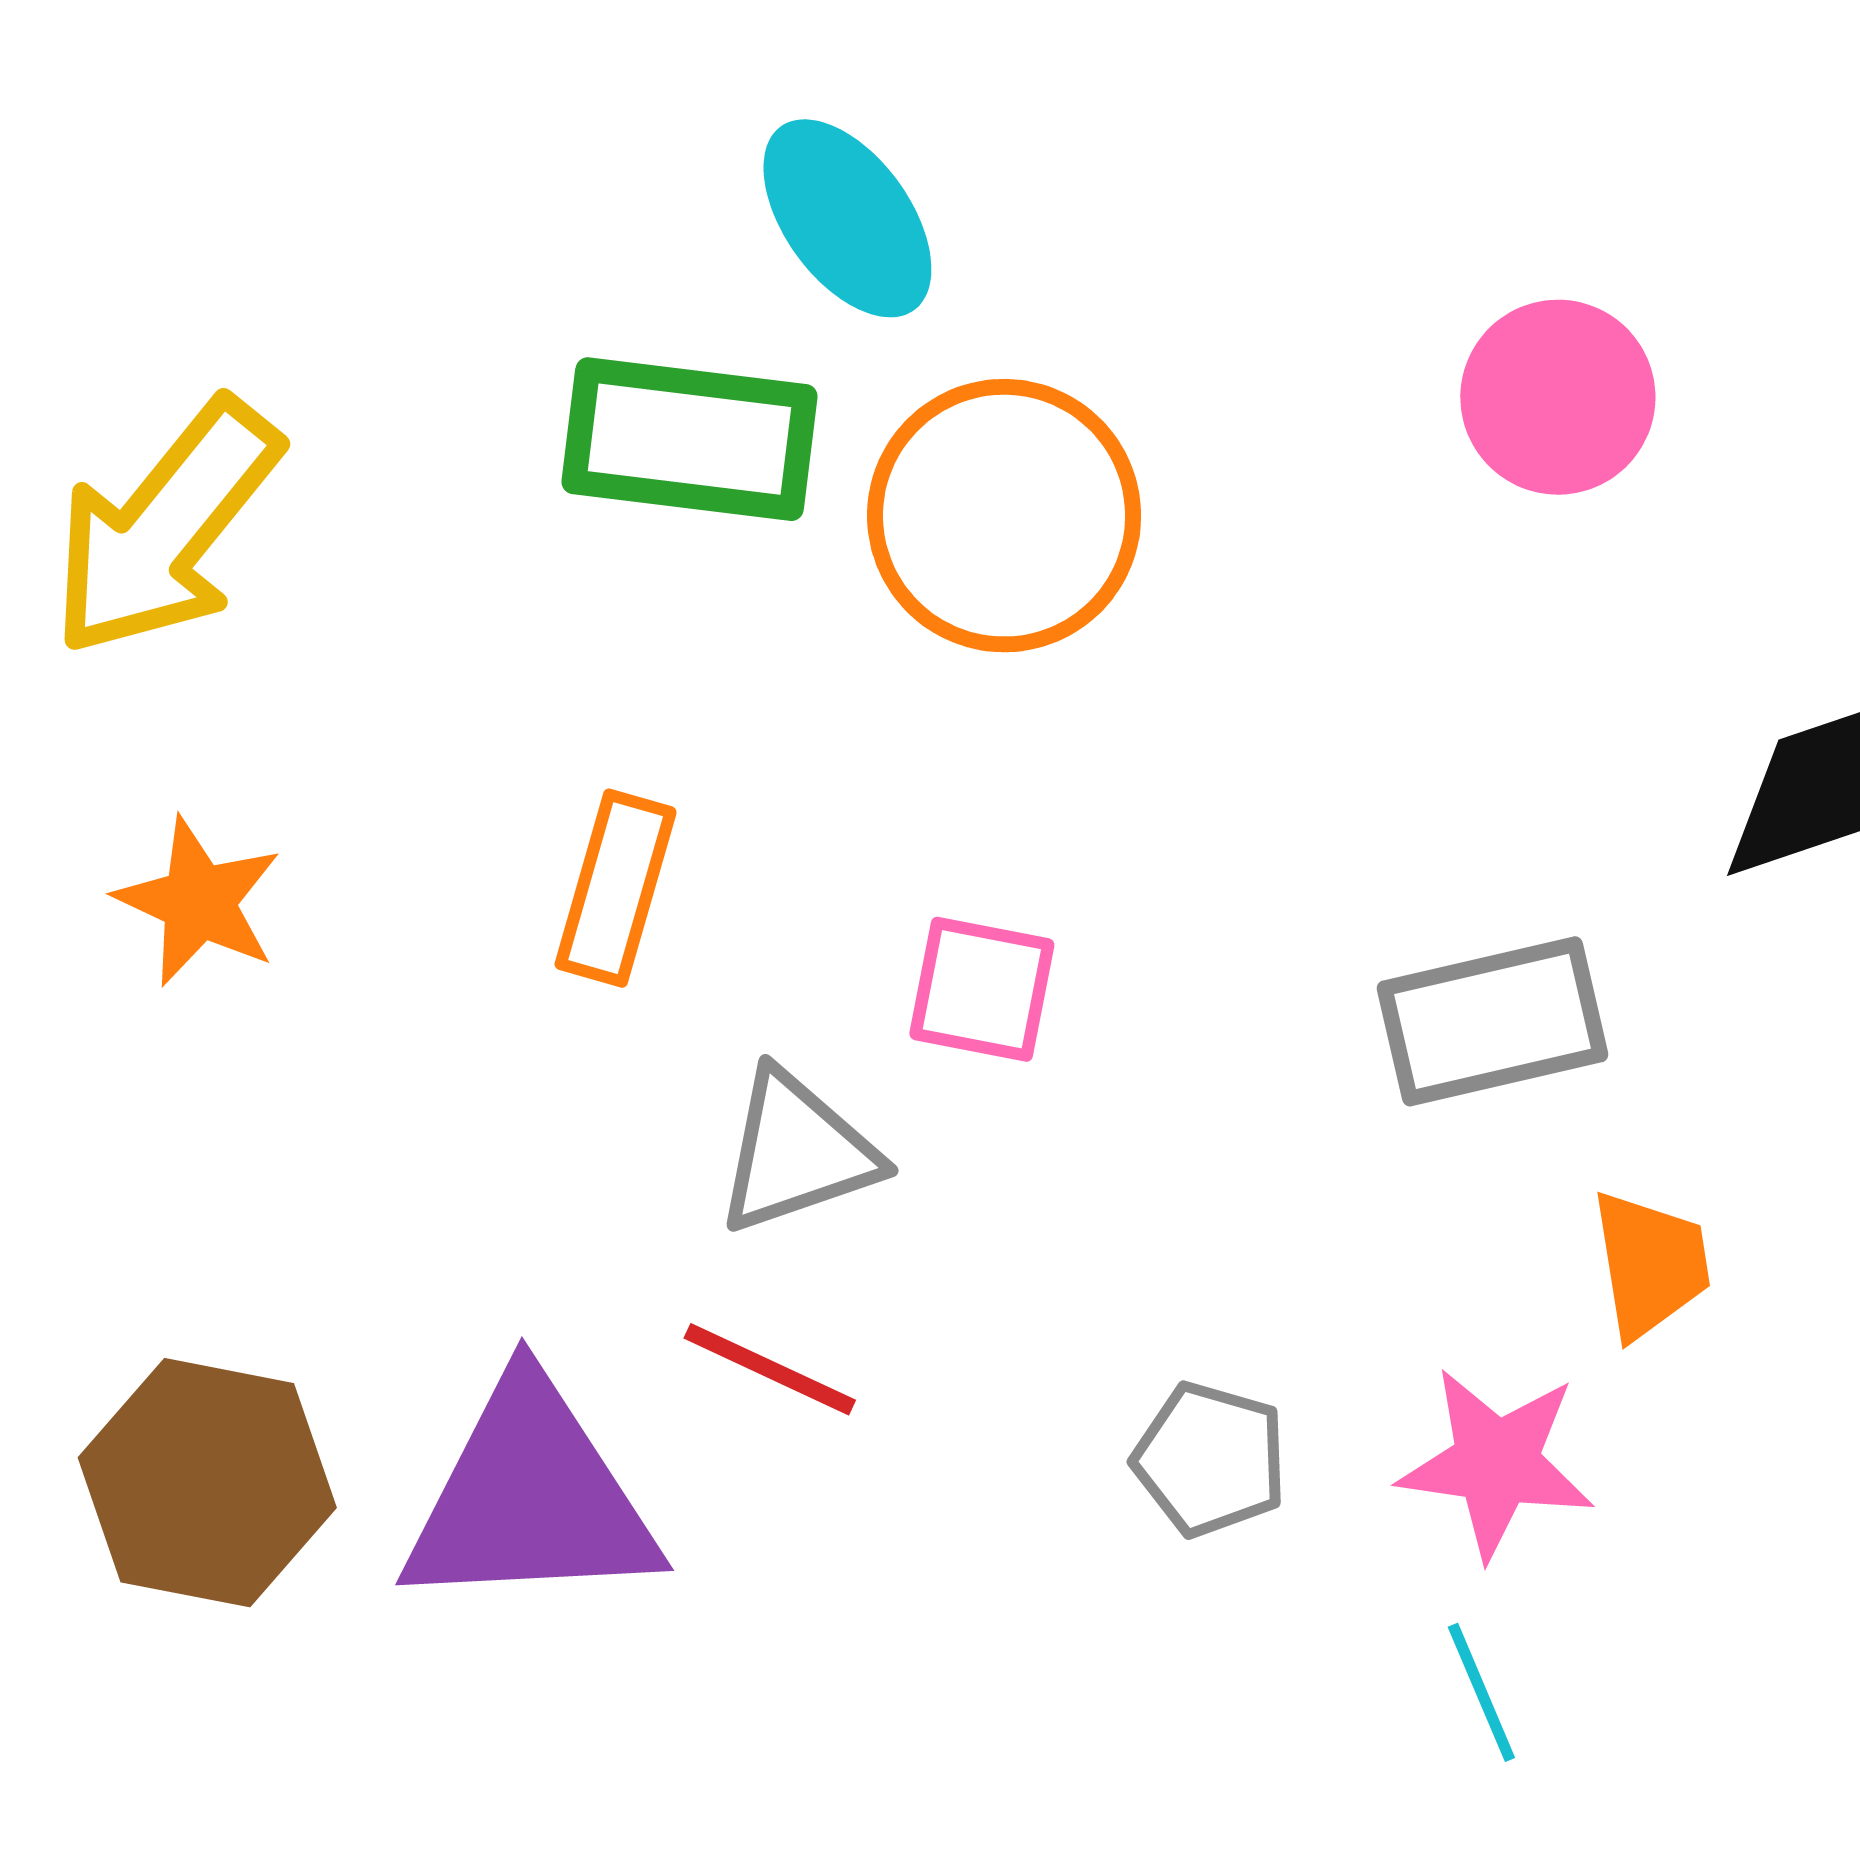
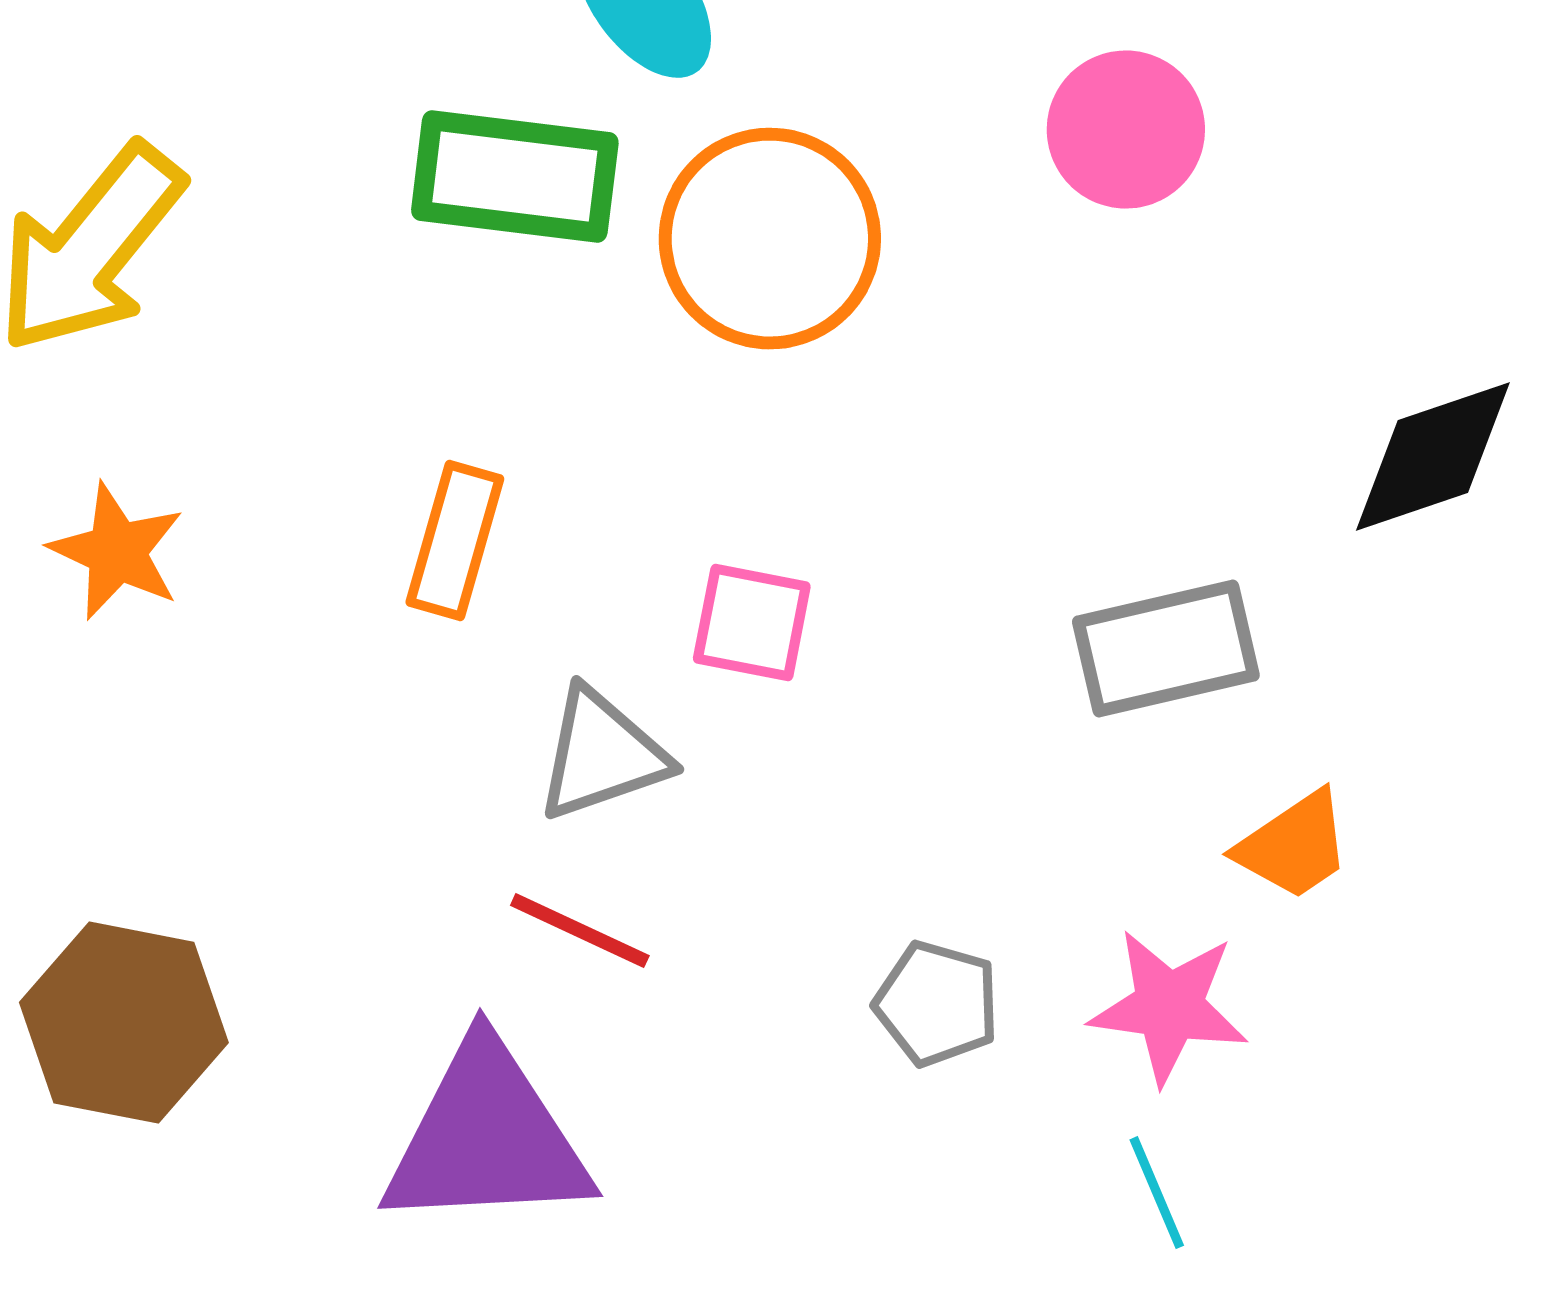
pink circle: (1558, 397) -> (1126, 130), moved
orange trapezoid: (1650, 1264) -> (1294, 846), turned 65
purple triangle: (530, 1497) -> (487, 1138), moved

